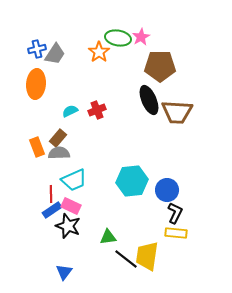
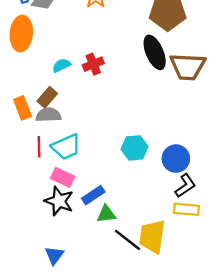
cyan hexagon: (132, 181) -> (135, 148), size x0.7
red line: (51, 194) -> (39, 147), moved
blue rectangle: (52, 210) -> (93, 195), moved
black L-shape: (175, 213) -> (185, 186), turned 30

